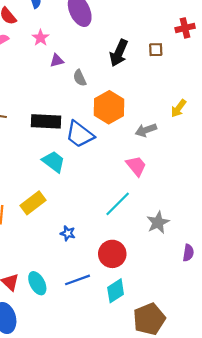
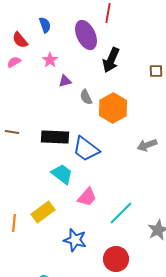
black arrow: (119, 53) -> (111, 60), moved
orange hexagon: (109, 107) -> (113, 108), moved
pink trapezoid: (136, 166) -> (87, 197), moved, turned 80
blue star: (68, 233) -> (75, 240), size x1.6

